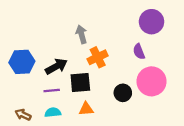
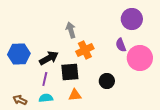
pink circle: (152, 81) -> (140, 58), moved
purple line: (52, 91) -> (45, 79), turned -72

